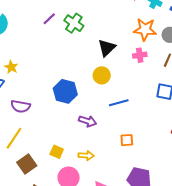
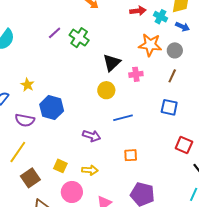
pink cross: (140, 55) -> (136, 74), moved
yellow star: (11, 67) -> (27, 85), moved
blue hexagon: (65, 91) -> (52, 108), moved

